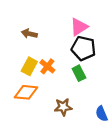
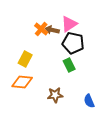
brown arrow: (29, 34) -> (52, 30), moved
orange cross: (47, 66) -> (41, 29), moved

